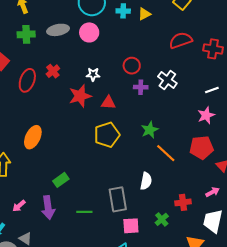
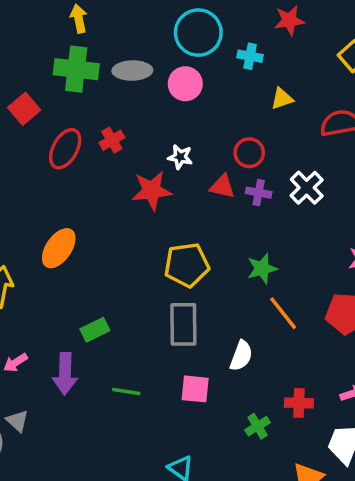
yellow triangle: (144, 14) -> (282, 99), moved
green cross: (26, 34) -> (76, 69), size x1.4
red triangle: (108, 103) -> (222, 187), moved
gray rectangle: (118, 199) -> (183, 324), moved
pink square: (131, 226) -> (195, 389), moved

